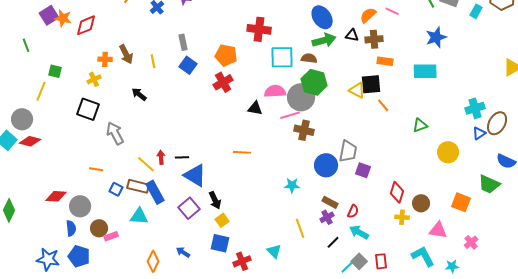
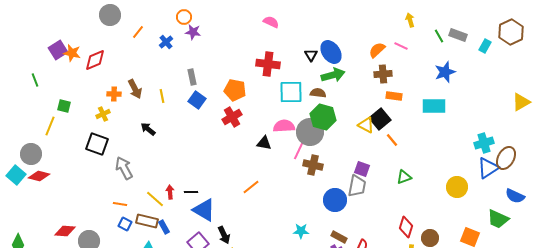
black triangle: (352, 35) -> (311, 55), moved, turned 48
black square: (371, 84) -> (380, 119), turned -35
pink line: (290, 115) -> (299, 150), turned -48
green triangle: (420, 125) -> (404, 177), moved
blue triangle: (479, 133) -> (488, 168), size x1.6
orange line: (242, 152) -> (251, 187), turned -42
orange line: (96, 169) -> (120, 204), moved
purple square: (363, 170) -> (362, 169), moved
cyan star: (292, 185) -> (301, 231), moved
blue rectangle: (155, 192) -> (164, 227), size x0.6

